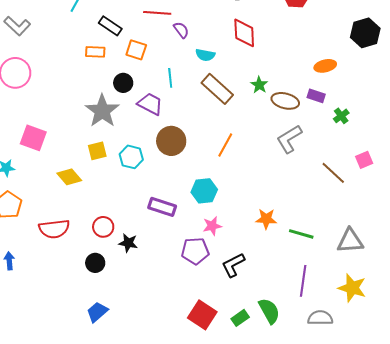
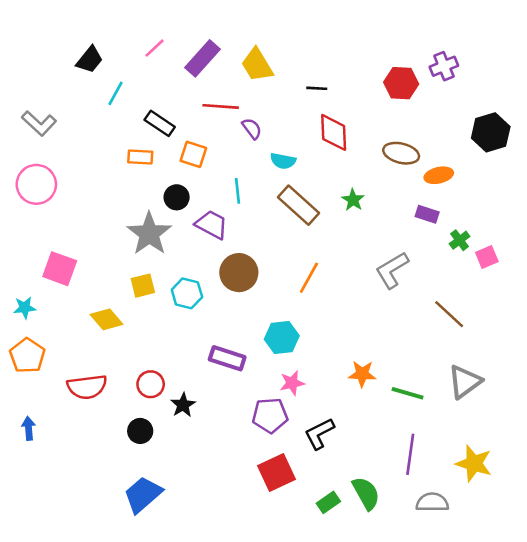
brown ellipse: (285, 101) -> (401, 153), moved
pink square: (364, 160) -> (487, 257), moved
gray triangle: (350, 241) -> (465, 382), moved, turned -32
black star: (128, 243) -> (183, 405), turned 30
blue trapezoid: (97, 312) -> (143, 495), size x1.4
red square: (202, 315) -> (276, 473), moved, turned 32

